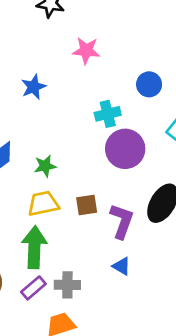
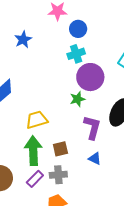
blue circle: (149, 84) -> (78, 29), moved
green star: (45, 166) -> (77, 99), moved
brown square: (87, 205) -> (60, 149), moved

